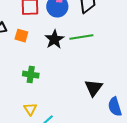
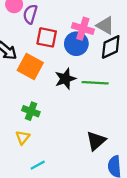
orange square: (21, 36) -> (30, 67), size x1.6
yellow triangle: (30, 109) -> (23, 137), moved

